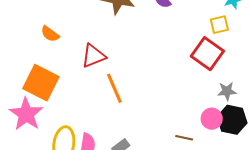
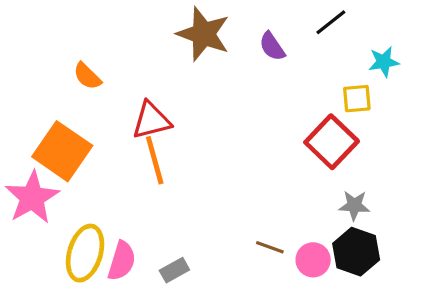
orange line: (114, 88) -> (155, 160), moved
pink circle: (212, 119) -> (313, 260), moved
brown line: (184, 138) -> (270, 247), moved

